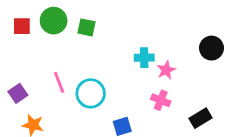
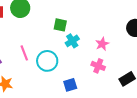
green square: (87, 27) -> (60, 25), moved
cyan cross: (144, 58) -> (72, 41), moved, turned -32

